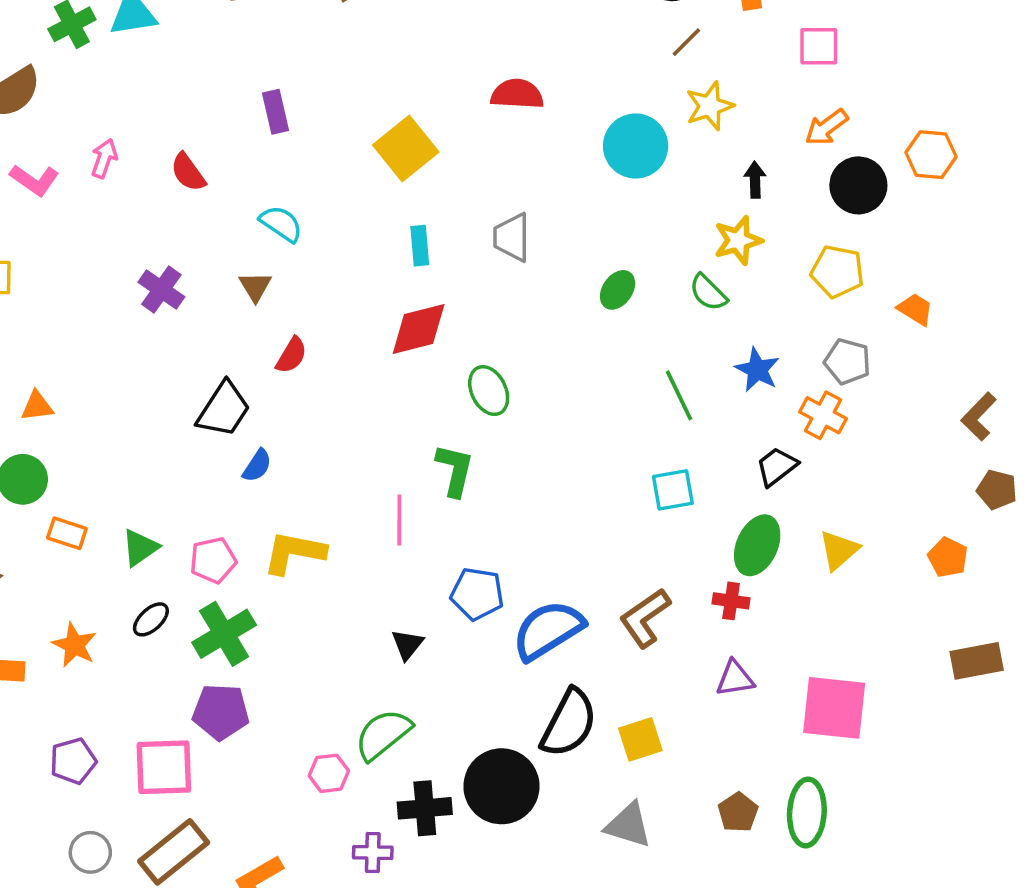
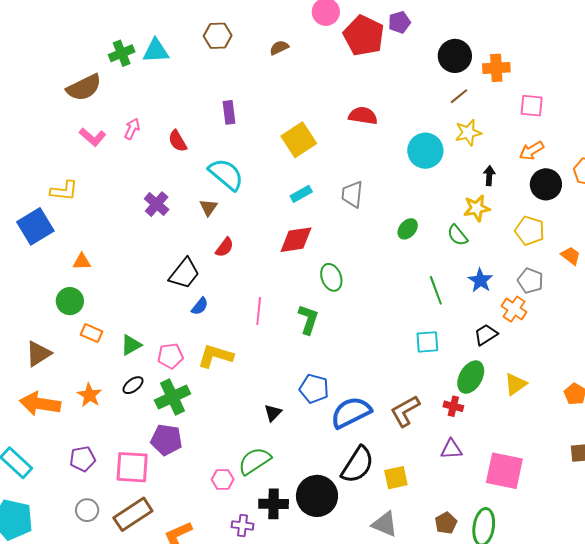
cyan semicircle: (281, 224) -> (226, 174), size x1.5
cyan rectangle: (420, 246) -> (301, 194), turned 60
pink line: (399, 520) -> (259, 311), moved

